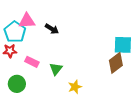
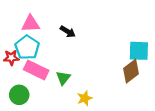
black arrow: (52, 29) -> (68, 32), moved
cyan pentagon: (15, 32) -> (27, 47), moved
pink rectangle: (32, 62) -> (36, 70), size x1.5

